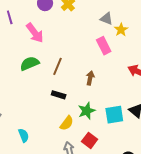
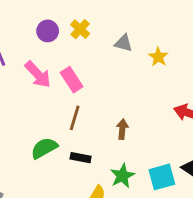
gray triangle: (106, 19) -> (123, 43), moved
pink rectangle: (104, 46) -> (72, 80), moved
green semicircle: (30, 63) -> (44, 148), moved

